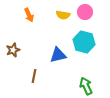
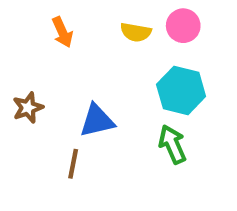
blue triangle: (58, 55) -> (97, 121), moved
green arrow: (86, 86) -> (172, 144), moved

